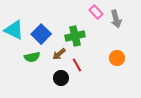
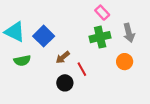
gray arrow: (116, 19) -> (129, 33), moved
green cross: (75, 36) -> (100, 37), moved
green semicircle: (32, 57) -> (22, 61), moved

